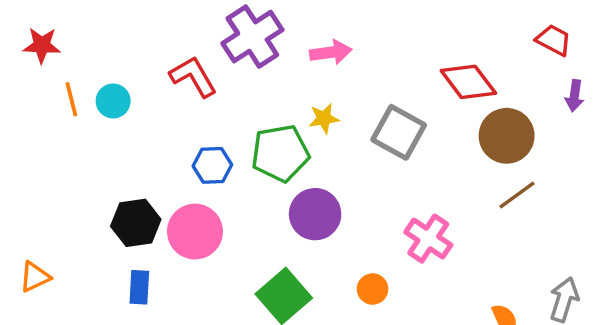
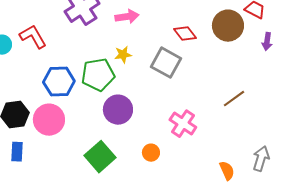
red L-shape: (193, 77) -> (33, 37), moved
red diamond: (468, 82) -> (185, 34), moved, size x0.7
brown circle: (507, 136) -> (228, 26), moved
blue hexagon: (212, 165) -> (59, 82), size x1.4

